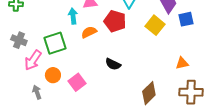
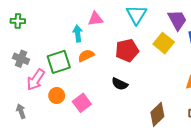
red pentagon: (115, 21) -> (127, 50), moved, turned -30
orange semicircle: (89, 32) -> (86, 56), moved
gray arrow: (37, 92) -> (21, 111), moved

